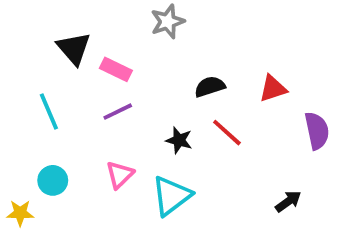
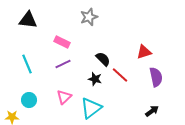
black triangle: (74, 48) -> (28, 20), moved, turned -42
black semicircle: (210, 87) -> (103, 59), moved, turned 63
purple semicircle: (317, 131) -> (156, 77), moved

